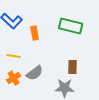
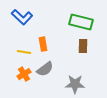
orange rectangle: (35, 33) -> (43, 44), moved
brown rectangle: (73, 67) -> (83, 46), moved

